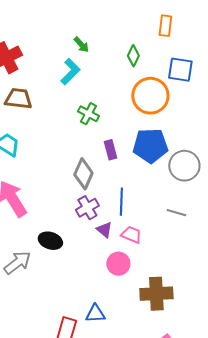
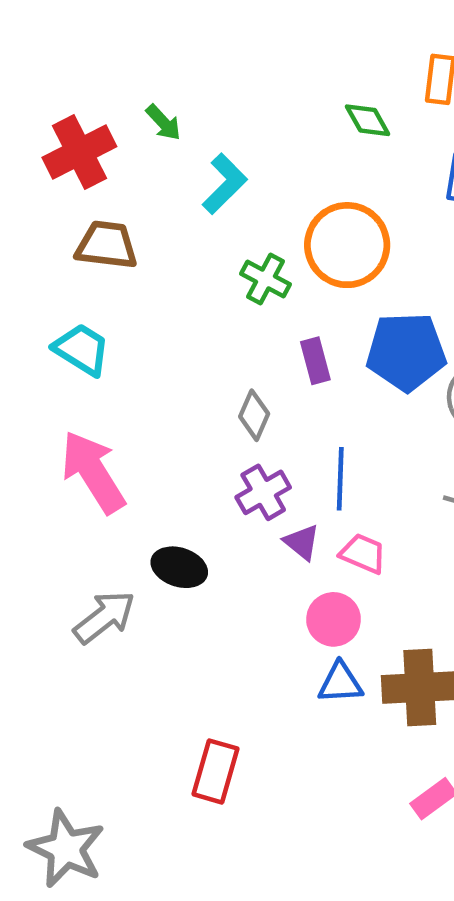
green arrow: (81, 45) -> (163, 123), moved
green diamond: (133, 56) -> (368, 120), moved, turned -55
orange circle: (150, 96) -> (347, 245), moved
gray diamond: (83, 174) -> (254, 415), size x0.7
blue triangle: (95, 314) -> (340, 683), moved

